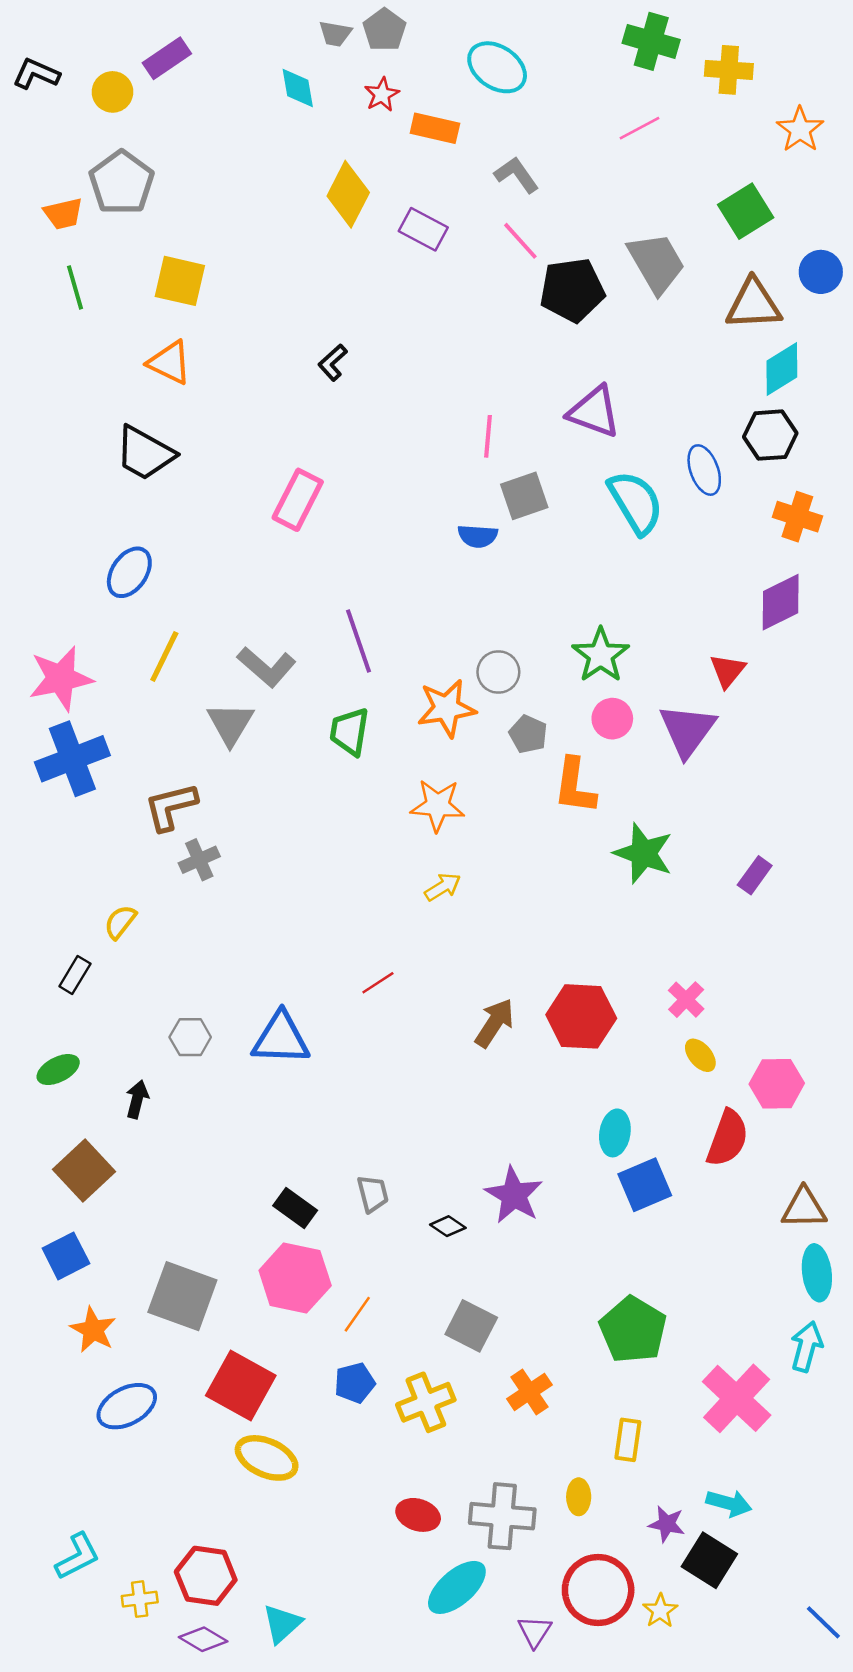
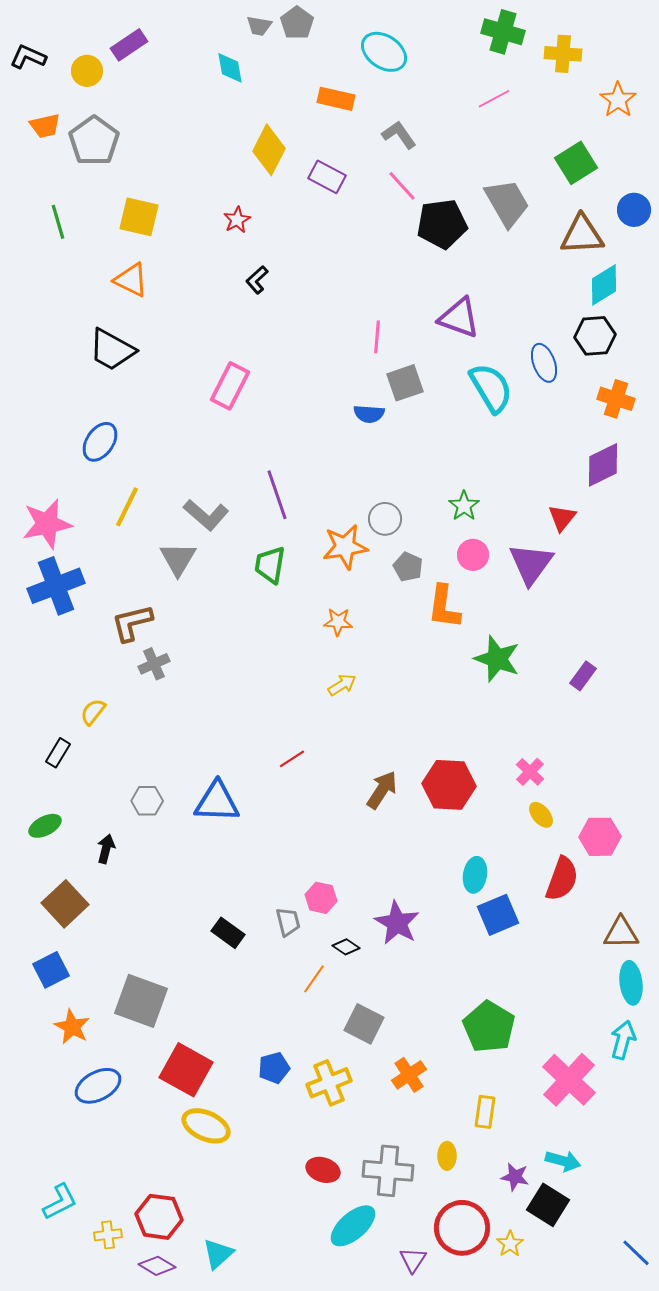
red star: (382, 95) -> (237, 220), moved
orange trapezoid: (63, 214) -> (45, 126), moved
green star: (601, 655) -> (464, 506), size x0.7
orange star: (438, 805) -> (338, 622), size x0.7
pink hexagon: (295, 1278) -> (321, 898), moved, size x0.6
orange line: (357, 1314) -> (314, 979), moved

